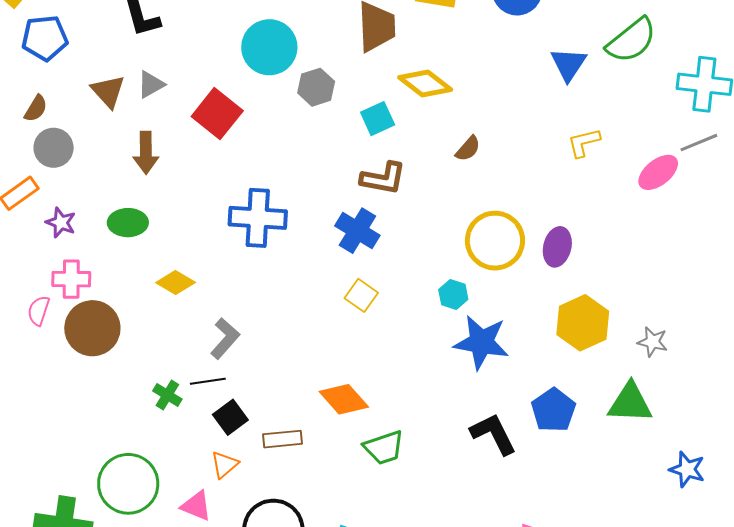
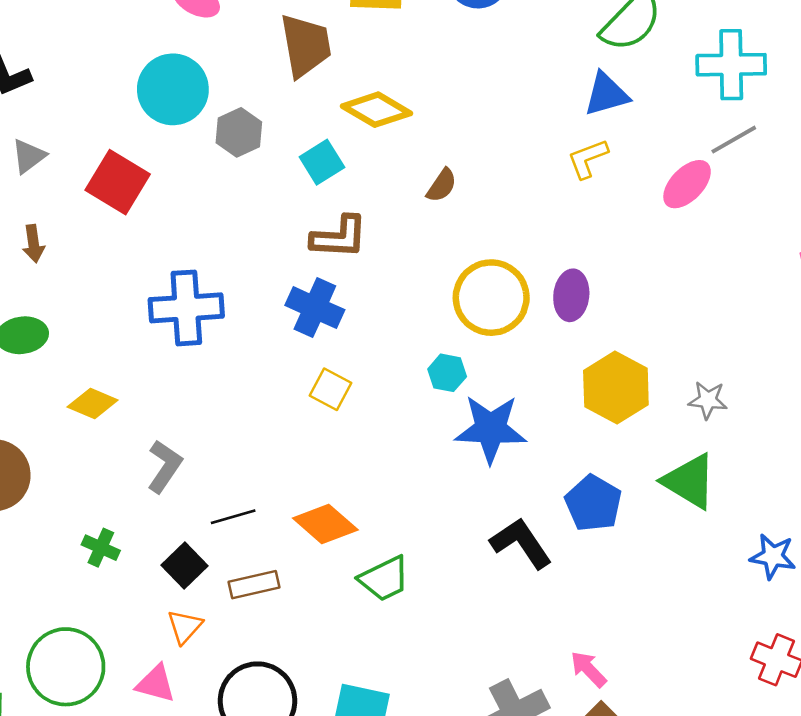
blue triangle: (568, 64) -> (606, 94), moved, turned 48
brown arrow: (146, 153) -> (33, 244), size x0.7
black line: (208, 381) -> (233, 517), moved
green triangle: (630, 403) -> (690, 481), turned 36

